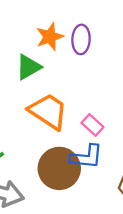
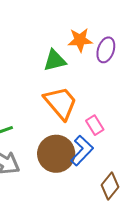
blue L-shape: (86, 157) -> (82, 150), turned -68

